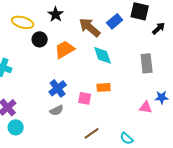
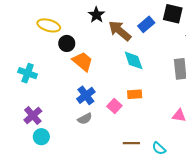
black star: (56, 14) -> (96, 15), moved
orange trapezoid: (65, 49) -> (83, 61), moved, turned 70
pink square: (85, 98) -> (114, 106), turned 32
brown line: (92, 133) -> (131, 143), moved, turned 35

